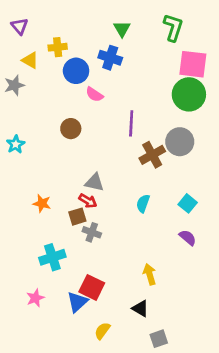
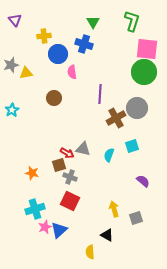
yellow triangle: (30, 60) -> (26, 73), moved, turned -40
pink semicircle: (94, 94) -> (72, 72), turned 48
gray triangle: (94, 182) -> (83, 149), moved
orange star: (42, 203) -> (32, 173), moved
cyan square: (188, 203) -> (132, 146), moved, turned 32
cyan cross: (52, 257) -> (35, 209), moved
red square: (92, 287) -> (70, 201), moved
pink star: (35, 298) -> (45, 227), moved
yellow semicircle: (102, 331) -> (90, 252), moved, turned -40
gray square: (159, 339) -> (136, 218), moved

